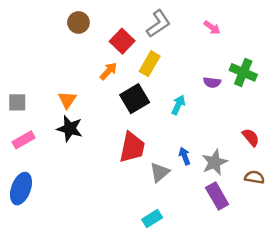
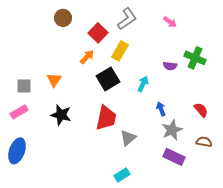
gray square: (17, 102) -> (24, 86), moved
black star: (70, 129) -> (61, 115), moved
blue arrow: (185, 156) -> (161, 109), moved
purple rectangle: (217, 196) -> (174, 157), turned -35

